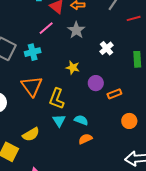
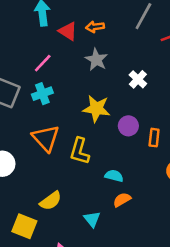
pink line: (46, 28) -> (43, 63), moved
yellow star: (73, 68) -> (96, 109), size x1.5
orange rectangle: (114, 94) -> (154, 138), turned -56
cyan triangle: (59, 121) -> (92, 219), moved

